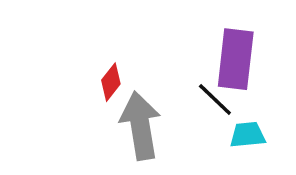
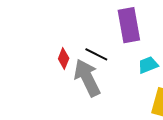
black line: (215, 100) -> (96, 54), moved

